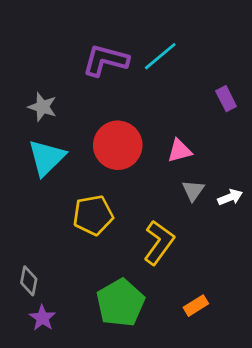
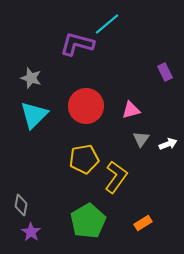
cyan line: (160, 56) -> (107, 24), moved
yellow pentagon: (93, 215) -> (84, 159), moved

